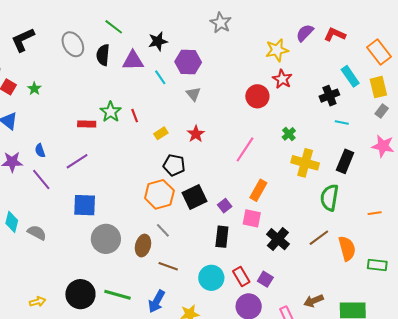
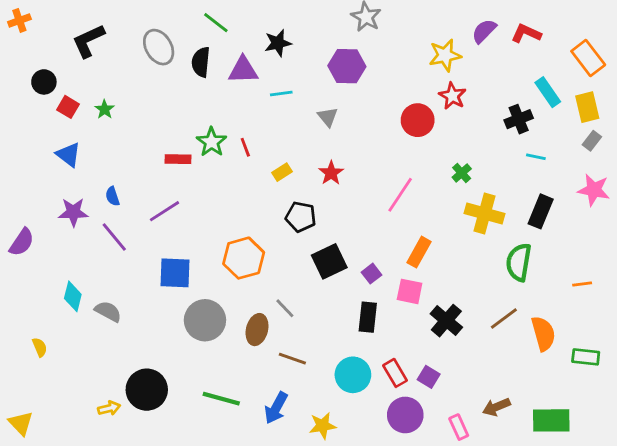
purple hexagon: (188, 62) -> (347, 66), moved
cyan line: (160, 77) -> (281, 94), turned -63
orange hexagon: (159, 194) -> (244, 258), moved
black circle: (80, 294) -> (147, 390), moved

